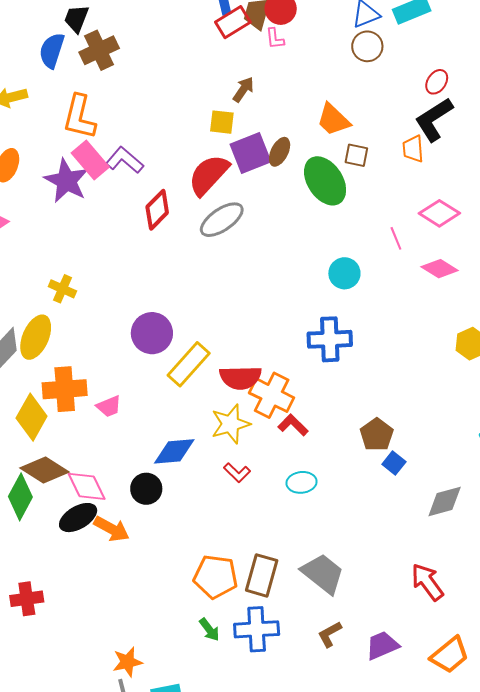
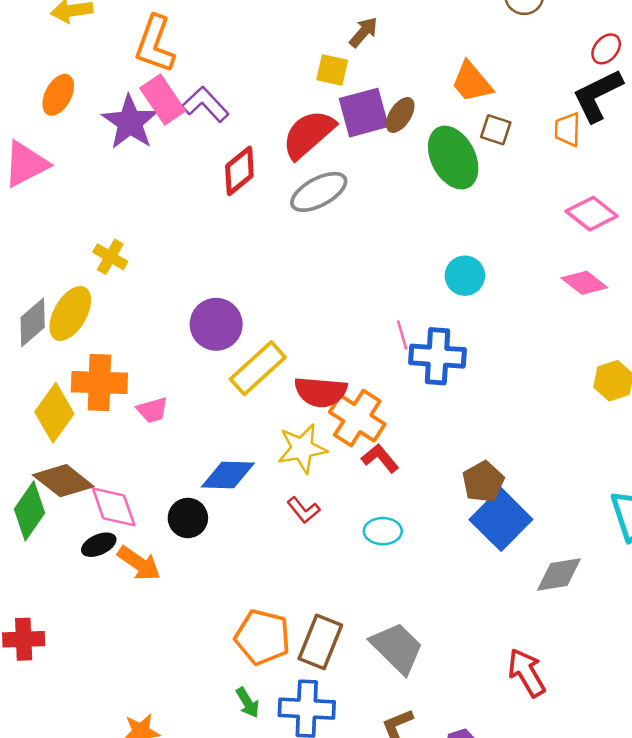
pink line: (396, 238) -> (402, 335), moved
blue square: (394, 463) -> (501, 519), size x2.0
black ellipse: (78, 518) -> (99, 545), size x0.7

